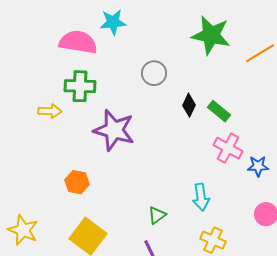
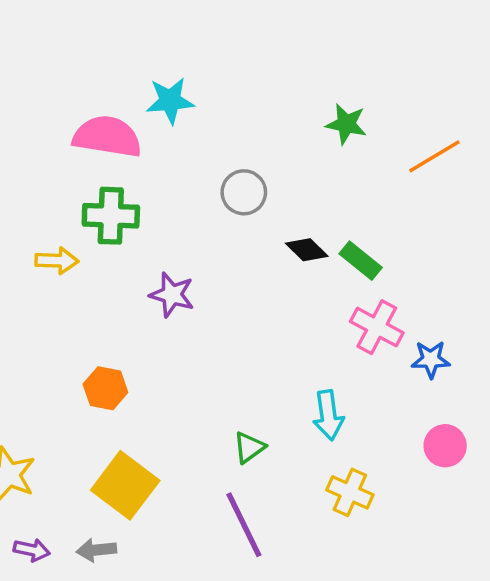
green star: (211, 35) -> (346, 124), size x0.6
black diamond: (189, 105) -> (307, 250), turned -70
purple star: (114, 130) -> (172, 295), size x0.6

